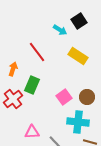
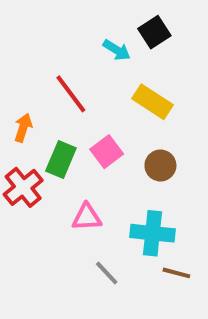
pink square: (64, 97) -> (107, 152), moved
brown circle: (87, 97) -> (160, 165), moved
pink triangle: (32, 132) -> (87, 217), moved

